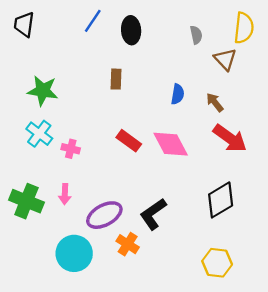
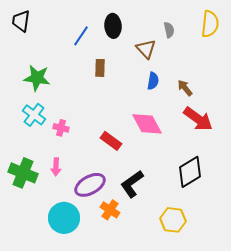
blue line: (93, 21) -> (81, 36), moved
brown triangle: (225, 59) -> (146, 49), moved
red rectangle: (129, 141) -> (111, 141), moved
yellow hexagon: (217, 263) -> (173, 220), moved

